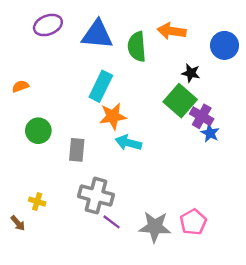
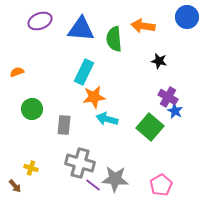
blue circle: (224, 45) -> (187, 17), moved
green square: (180, 101) -> (150, 127), moved
gray star: (155, 227) -> (115, 179), moved

